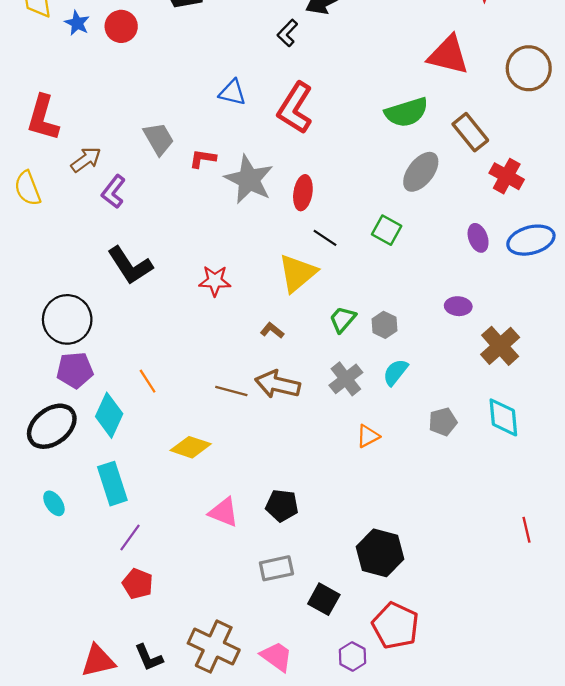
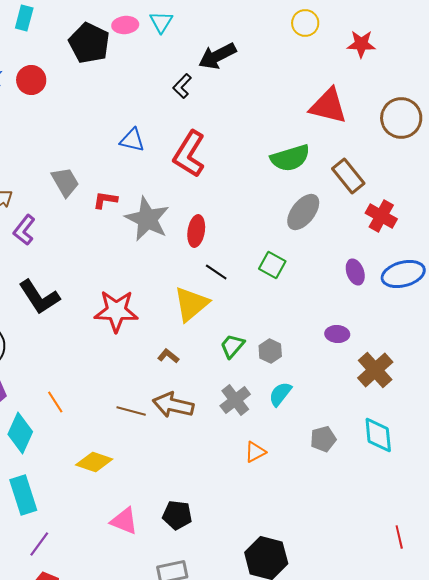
red star: (215, 281) -> (116, 311), size x1.5

